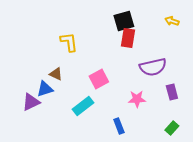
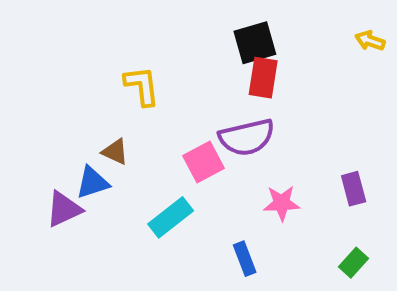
yellow arrow: (172, 21) -> (370, 41), moved
purple semicircle: (153, 67) -> (247, 137), moved

